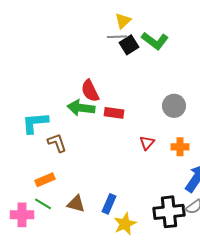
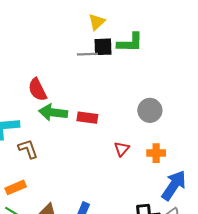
gray line: (117, 37) -> (87, 54), moved
green L-shape: (155, 41) -> (130, 43), turned -36
black square: (129, 45) -> (103, 47), turned 30
red semicircle: (90, 91) -> (37, 90), moved

